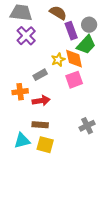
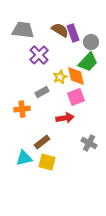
purple rectangle: (71, 31) -> (73, 33), moved
purple cross: (26, 36) -> (39, 55), moved
red arrow: (41, 101) -> (65, 118), moved
brown rectangle: (40, 125) -> (42, 142), turned -42
gray cross: (87, 126) -> (89, 143), turned -35

